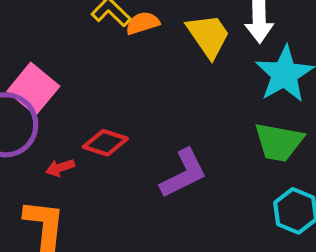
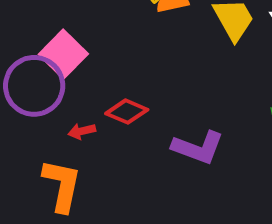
purple L-shape: (183, 174) -> (198, 148), turned 42

